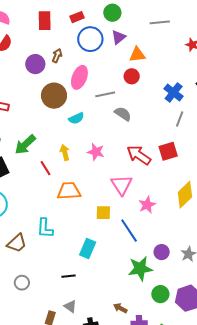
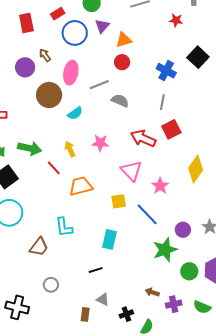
brown arrow: (57, 56) -> (45, 55), turned -48
gray line: (180, 119) -> (162, 102), moved
green arrow: (25, 145) -> (30, 148), turned -115

